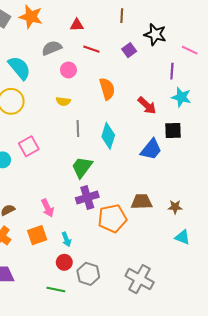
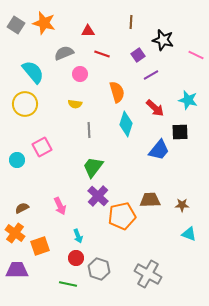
purple line: (172, 71) -> (151, 75), moved, turned 56
cyan diamond: (108, 136) -> (126, 124), moved
purple cross: (87, 198) -> (98, 196), turned -30
orange square: (37, 235) -> (40, 246), moved

